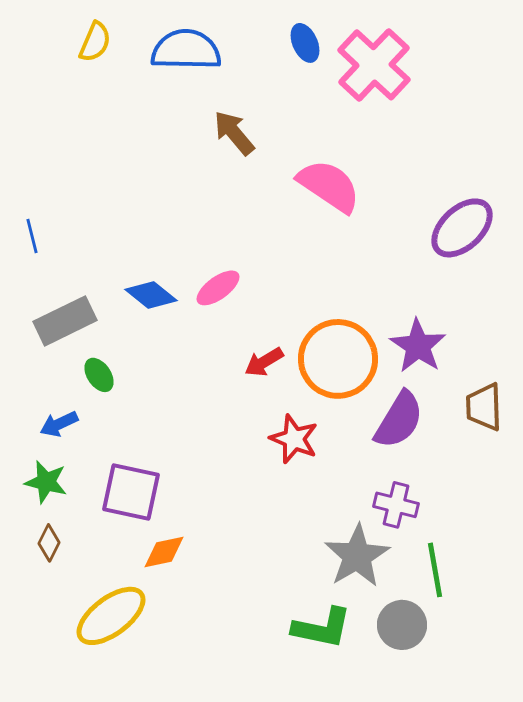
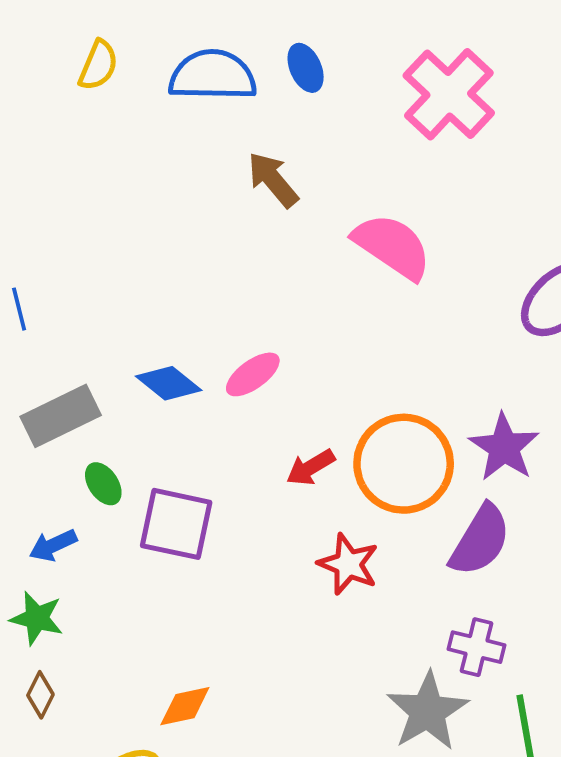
blue ellipse: (305, 43) -> (306, 68), moved
purple square: (131, 492) -> (176, 524), moved

